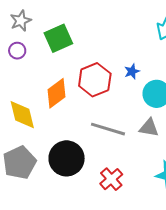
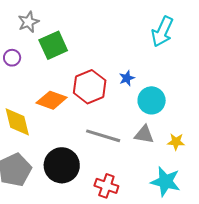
gray star: (21, 21) -> (28, 22), moved
orange diamond: (57, 93) -> (52, 100), turned 56
red cross: (111, 179) -> (106, 186), turned -30

